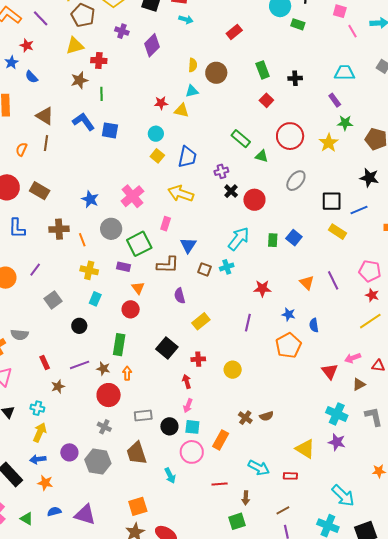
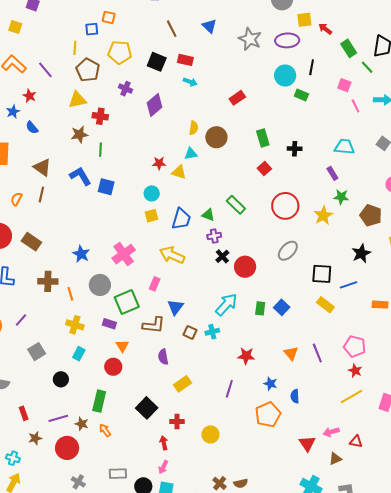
yellow square: (157, 156) -> (151, 216), turned 32
green triangle: (262, 156) -> (208, 215), moved
black star: (369, 178) -> (361, 253), turned 30
orange arrow: (127, 373) -> (105, 430), turned -40
red circle: (109, 395) -> (67, 448), moved

